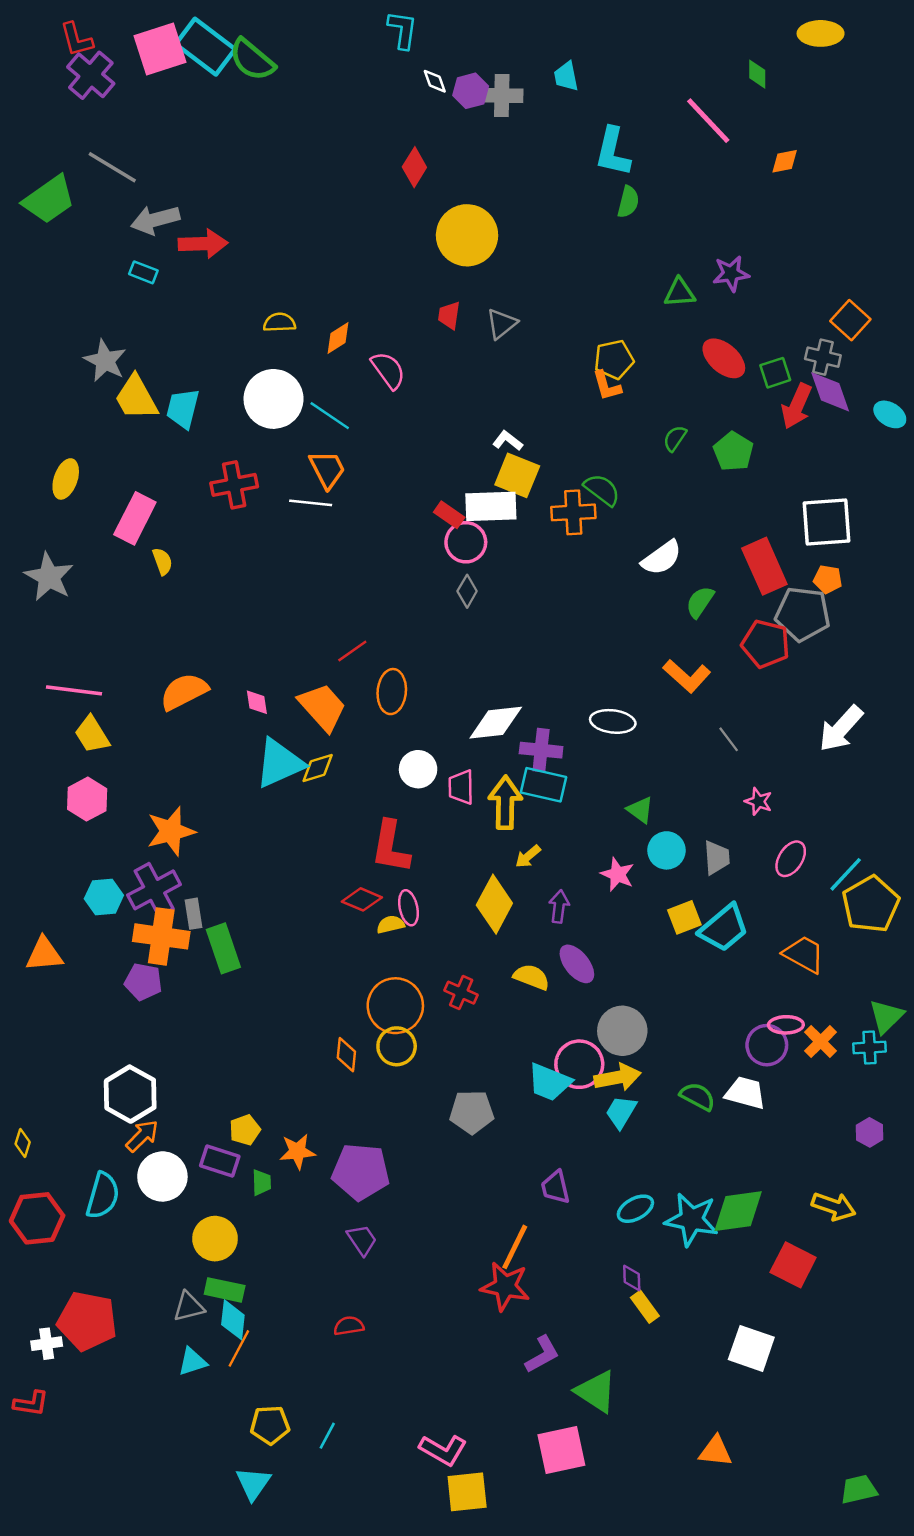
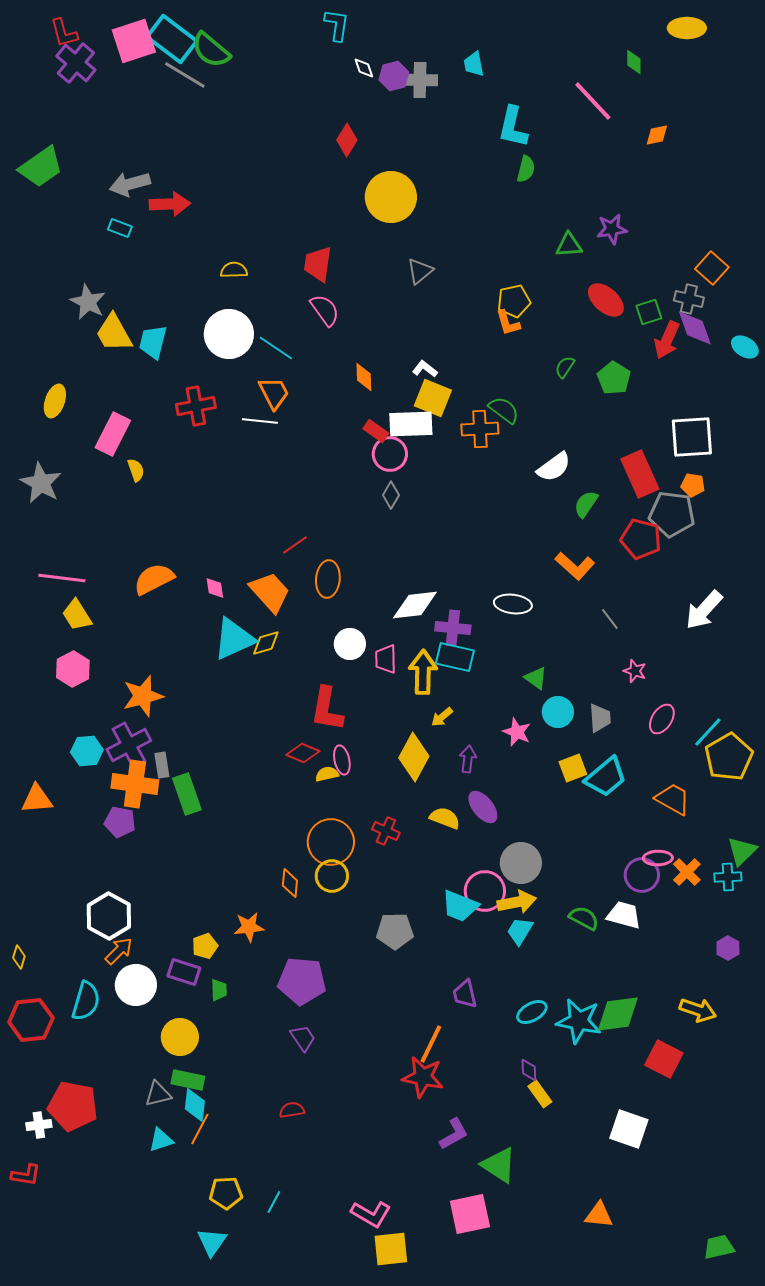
gray line: (112, 167) -> (185, 75), moved
red trapezoid: (449, 315) -> (318, 264), moved, size x1.5
orange diamond: (338, 338) -> (364, 377), moved, turned -60
orange star: (297, 1151) -> (249, 927), moved

